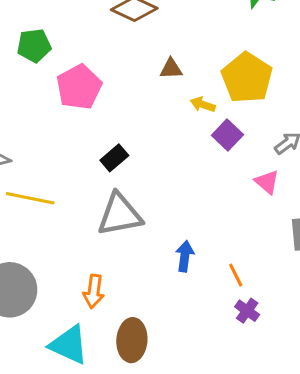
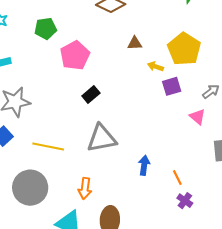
purple square: (227, 135) -> (172, 86), turned 30
black rectangle: (114, 158) -> (91, 94), moved
yellow line: (30, 198) -> (48, 146), moved

